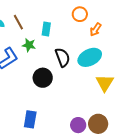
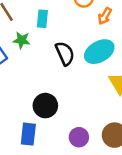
black circle: (43, 78) -> (45, 106), moved
purple circle: (78, 125) -> (79, 137), moved

